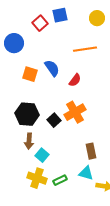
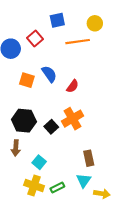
red square: (40, 23) -> (35, 39), moved
orange line: (85, 49) -> (78, 42), moved
brown arrow: (29, 141) -> (16, 148), moved
cyan triangle: (86, 173) -> (84, 180), turned 49

